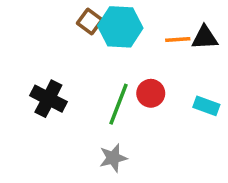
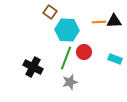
cyan hexagon: (120, 27) -> (67, 30), moved
black cross: (48, 99) -> (33, 67), moved
gray star: (113, 158) -> (70, 82), moved

